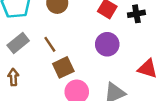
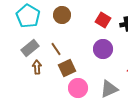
brown arrow: (13, 77) -> (37, 67), moved

